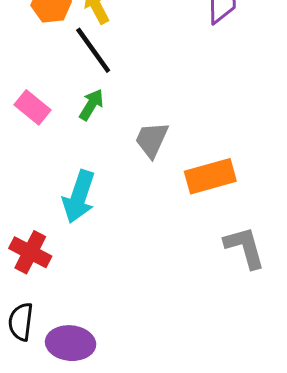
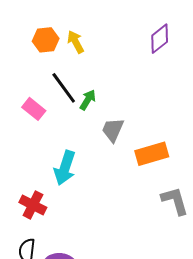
black line: (93, 50) -> (64, 88), moved
green arrow: (91, 105) -> (88, 100), moved

